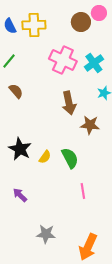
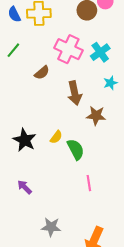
brown semicircle: (16, 91) -> (42, 73), moved, turned 91
yellow semicircle: (45, 157) -> (56, 137), moved

